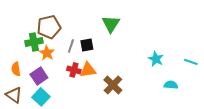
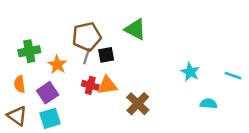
green triangle: (111, 24) -> (135, 29), turned -36
brown pentagon: (49, 27) -> (87, 37), moved
green cross: (34, 42) -> (29, 51), moved
cyan square: (41, 97) -> (50, 118), turned 30

